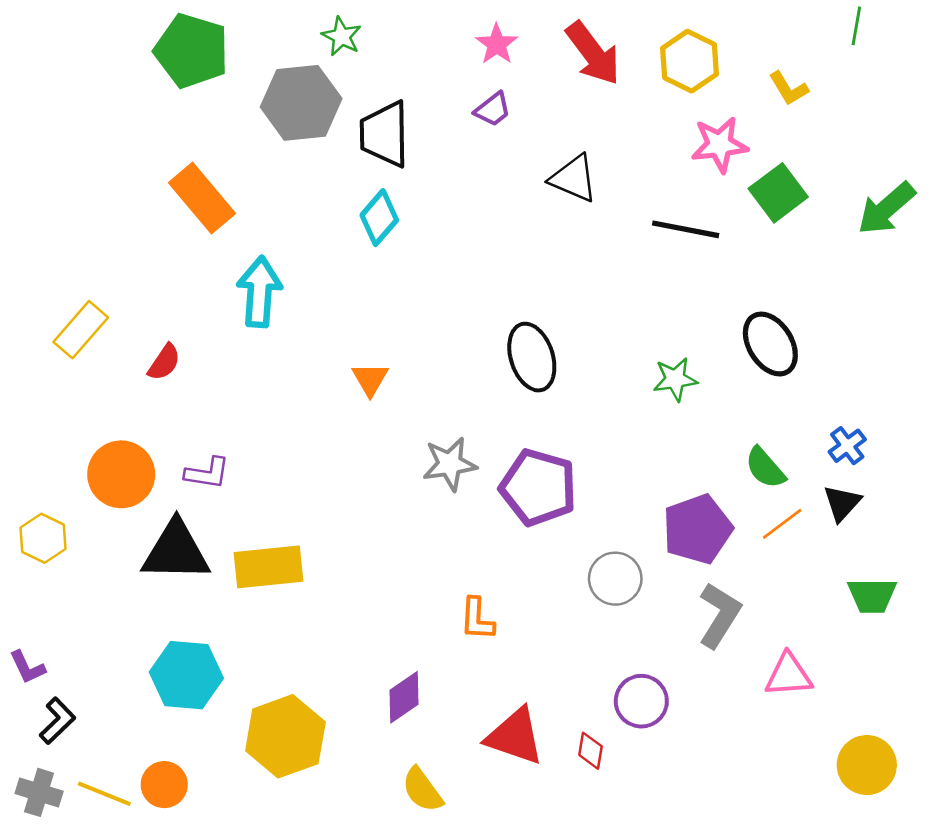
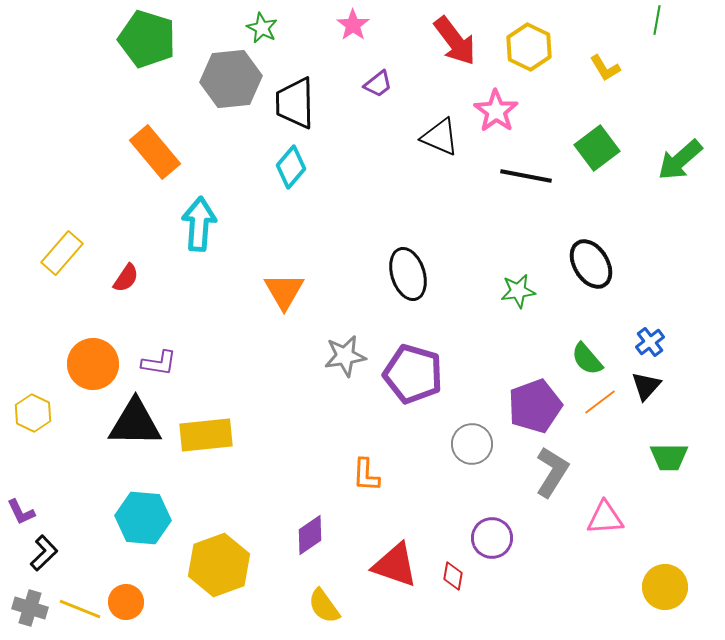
pink star: (497, 44) -> (353, 25), moved
pink star: (720, 145) -> (496, 111), moved, turned -30
orange triangle: (370, 379) -> (284, 291), size x1.4

